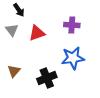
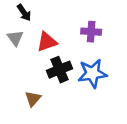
brown triangle: (14, 71) -> (33, 99), moved
black cross: (47, 78) -> (59, 70), moved

